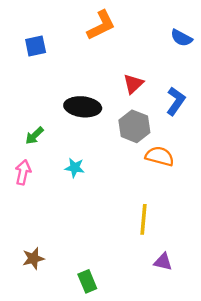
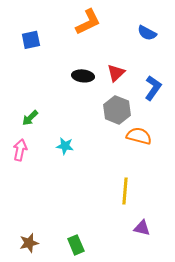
blue semicircle: (181, 38) -> (147, 33), moved
black ellipse: (83, 107) -> (83, 76), moved, size x0.7
brown star: (33, 258) -> (29, 243), moved

